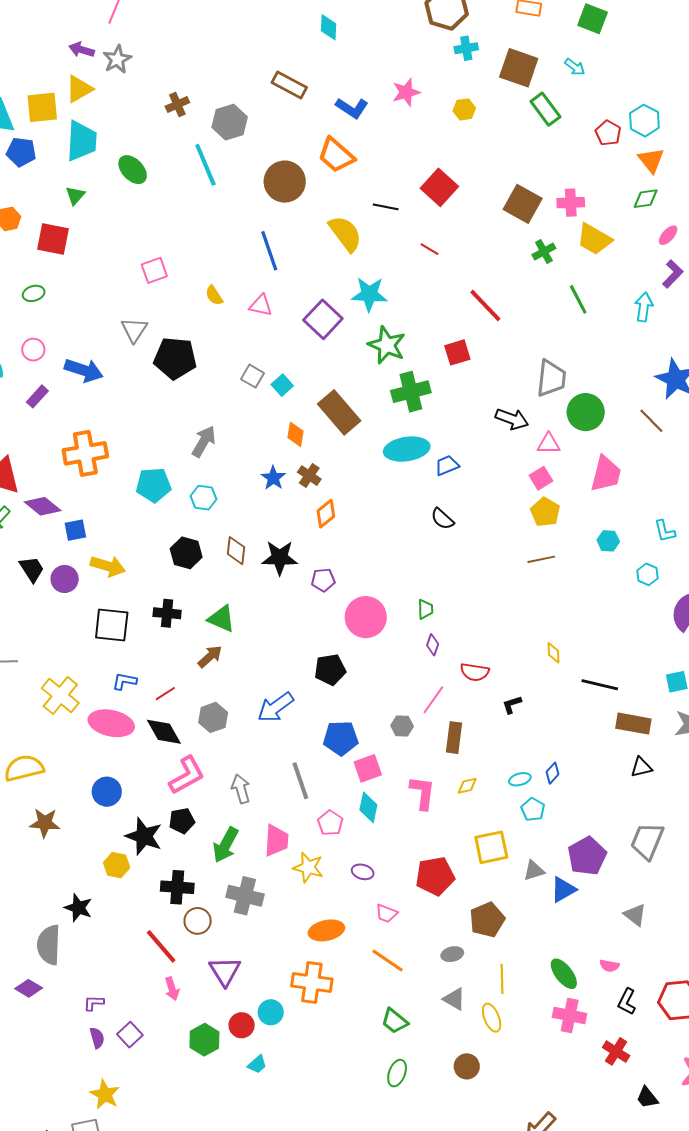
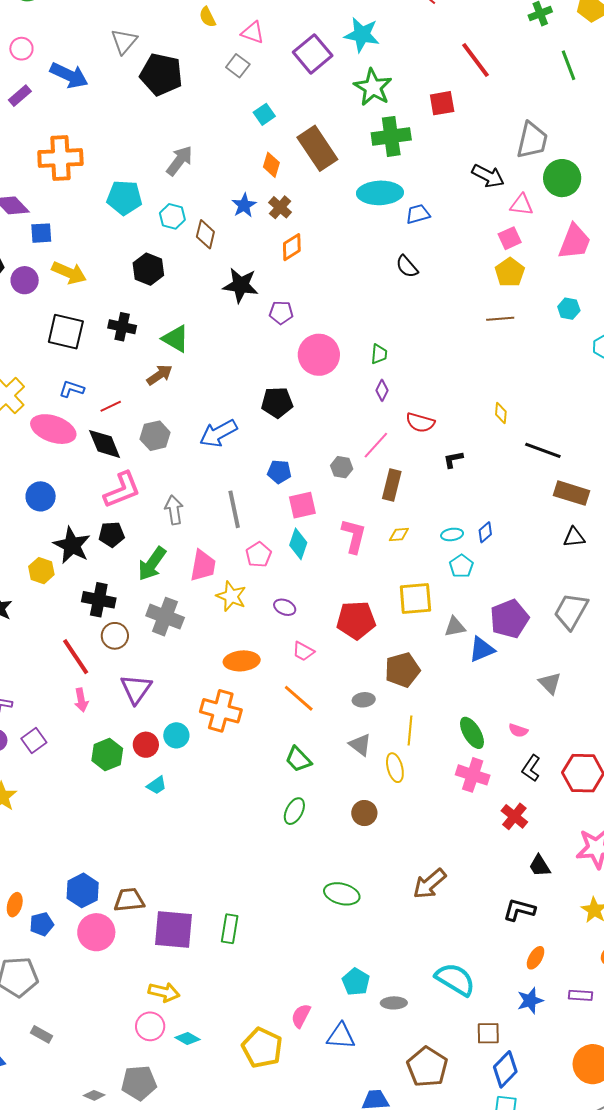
gray square: (253, 376) -> (238, 66), moved
brown diamond: (236, 551) -> (205, 234), moved
blue pentagon: (341, 738) -> (279, 472), size x0.7

